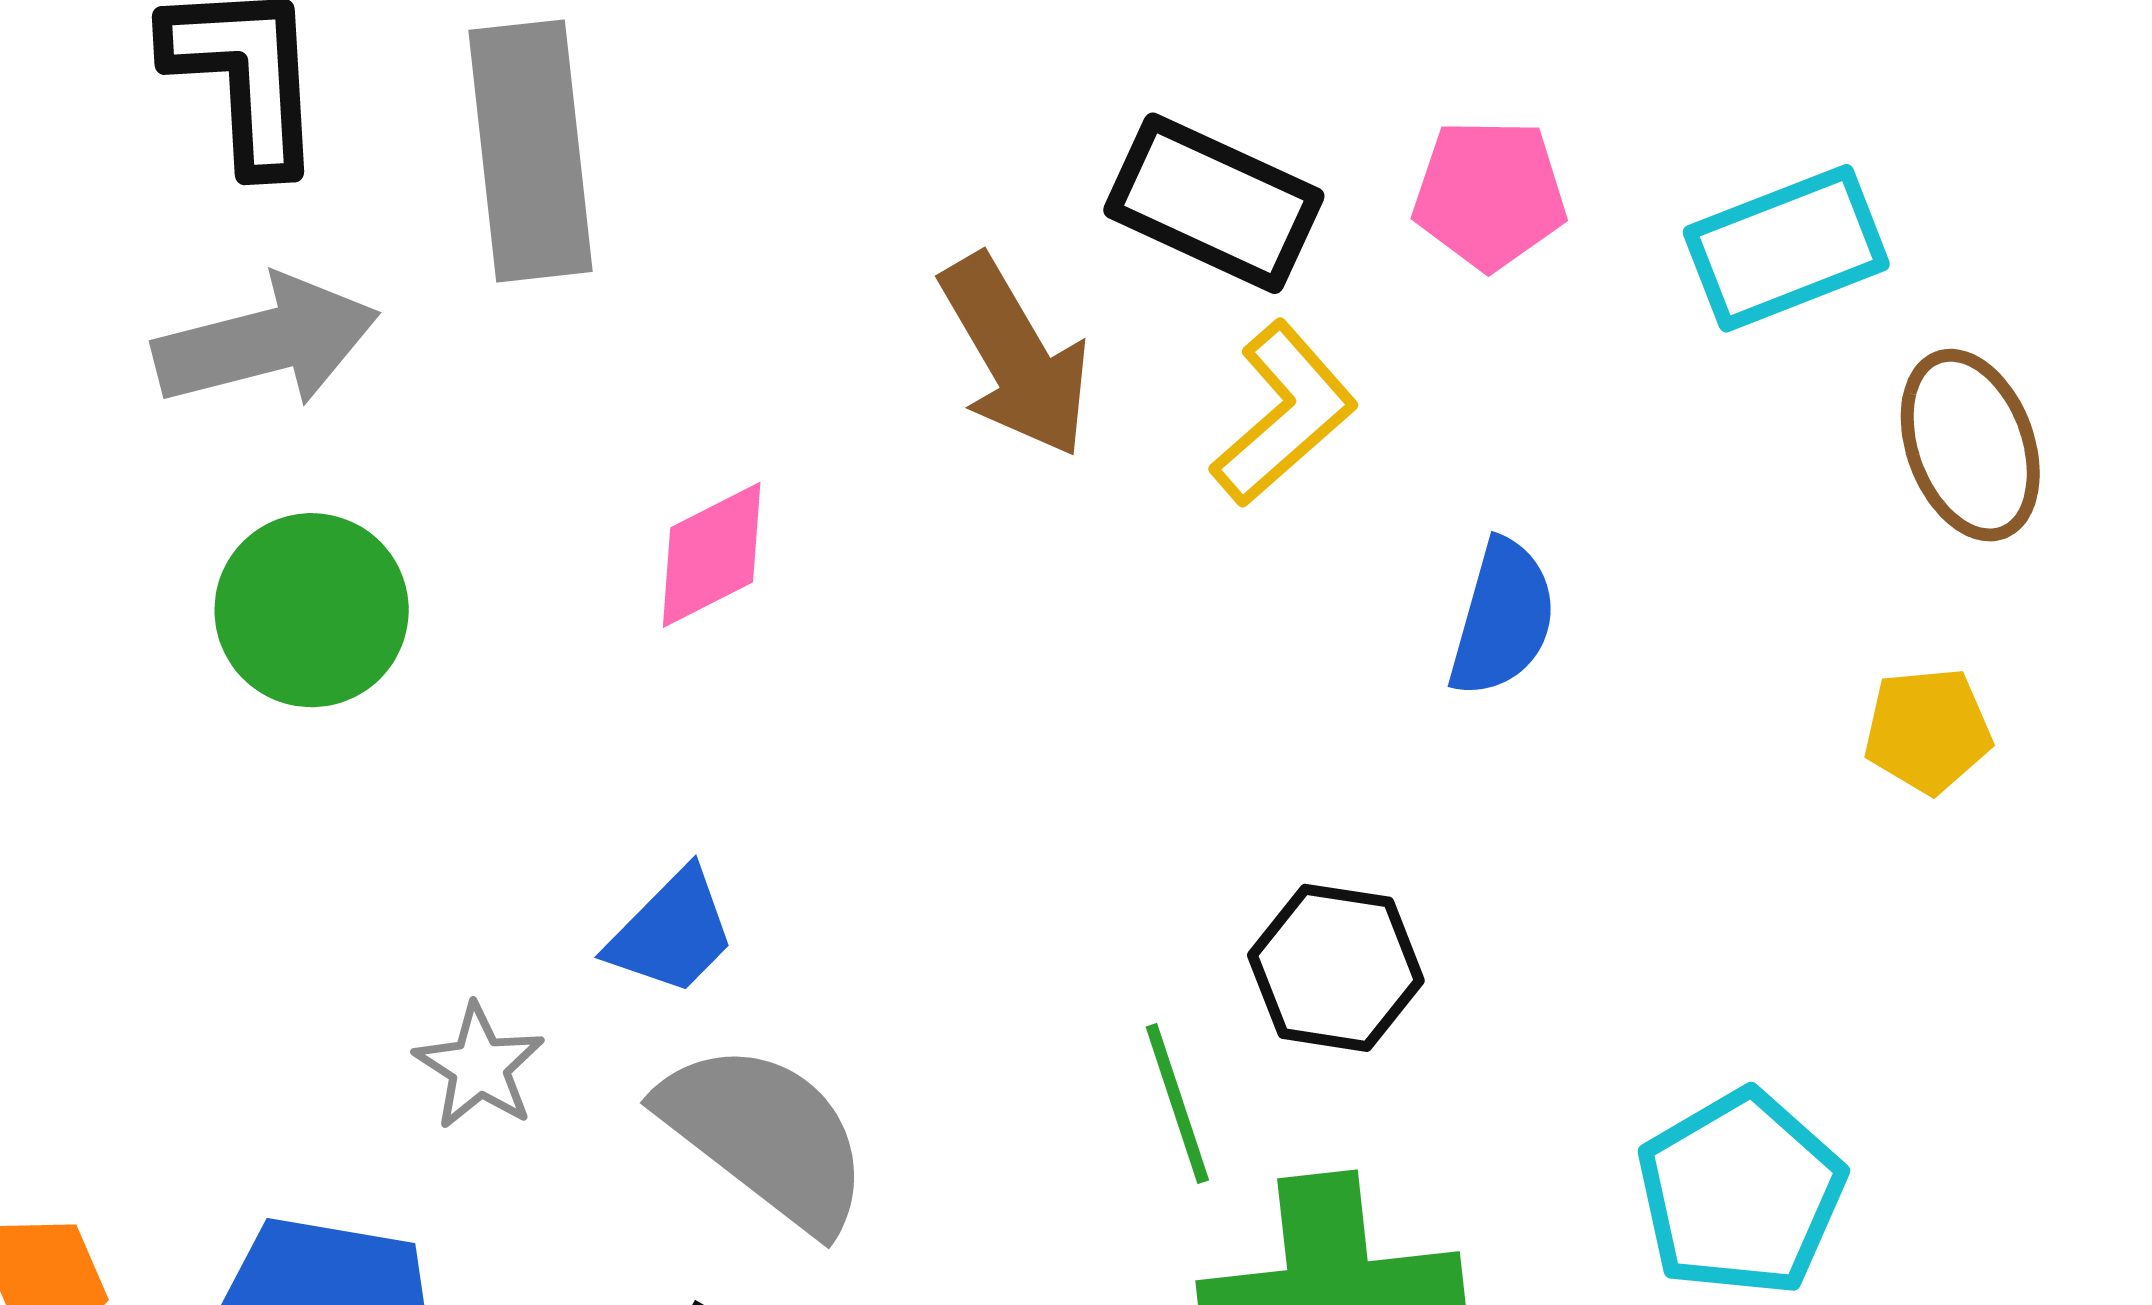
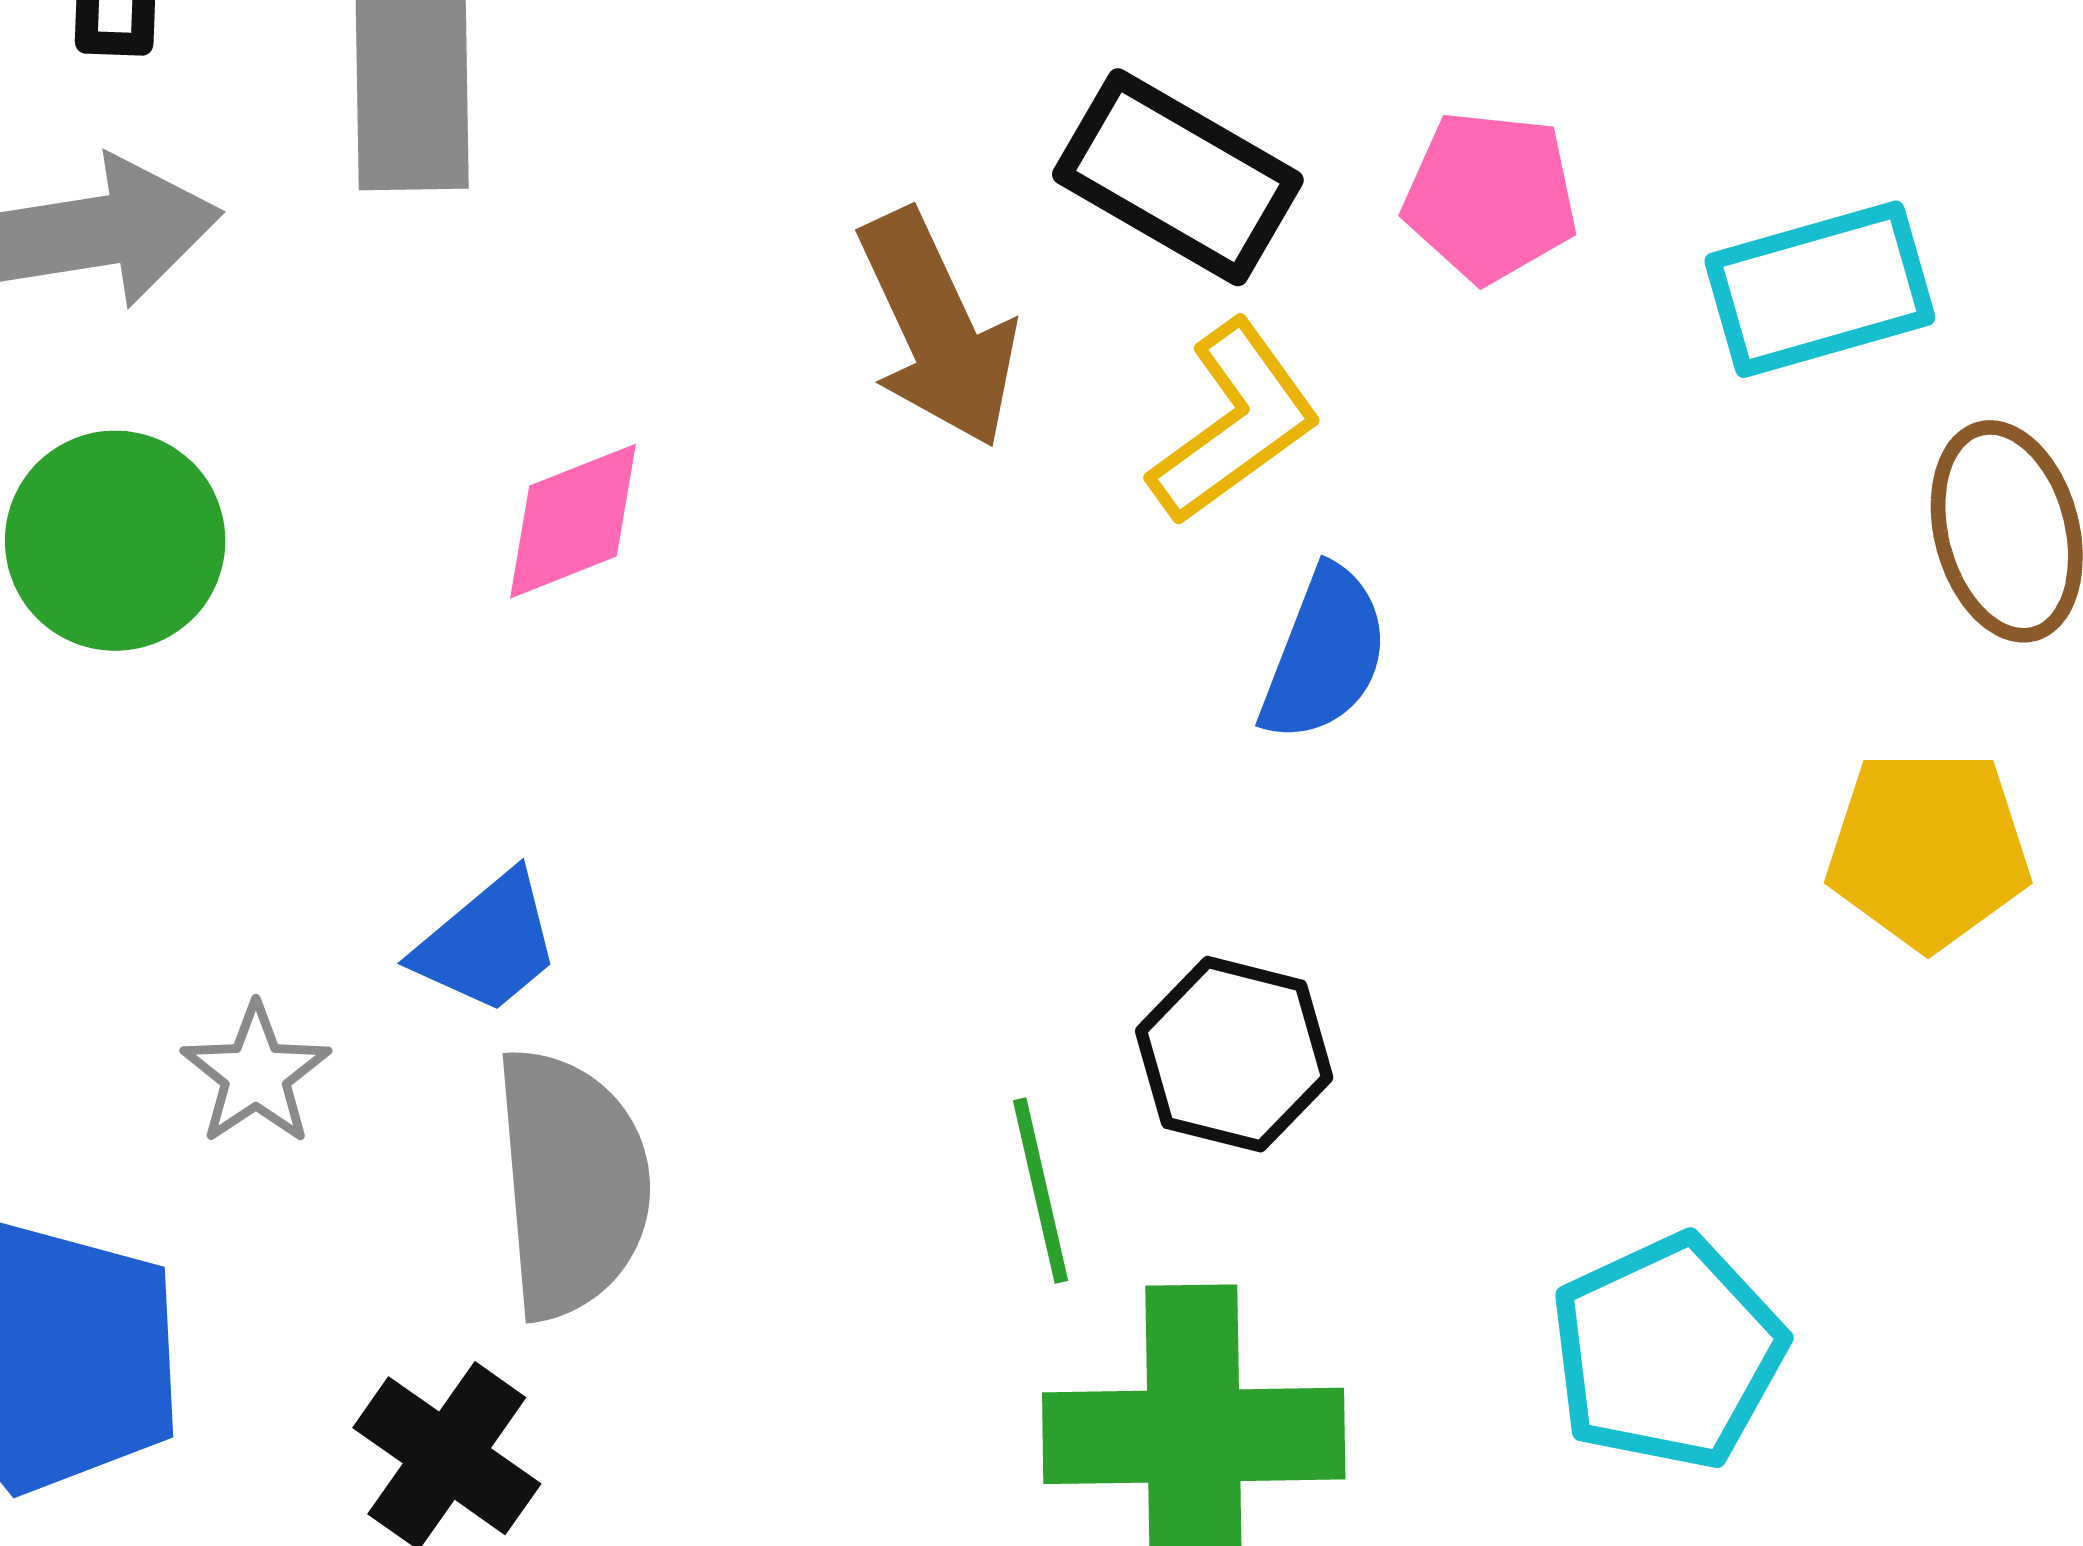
blue semicircle: (1503, 618) -> (1324, 654), moved
yellow pentagon: (1928, 730) -> (1928, 849), size x1.4
gray semicircle: (765, 1136) -> (572, 1183), turned 42

